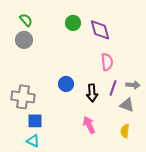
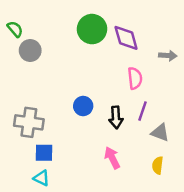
green semicircle: (26, 20) -> (15, 29), moved
green circle: (73, 23) -> (92, 29), size x1.5
gray arrow: (133, 85) -> (168, 56), moved

